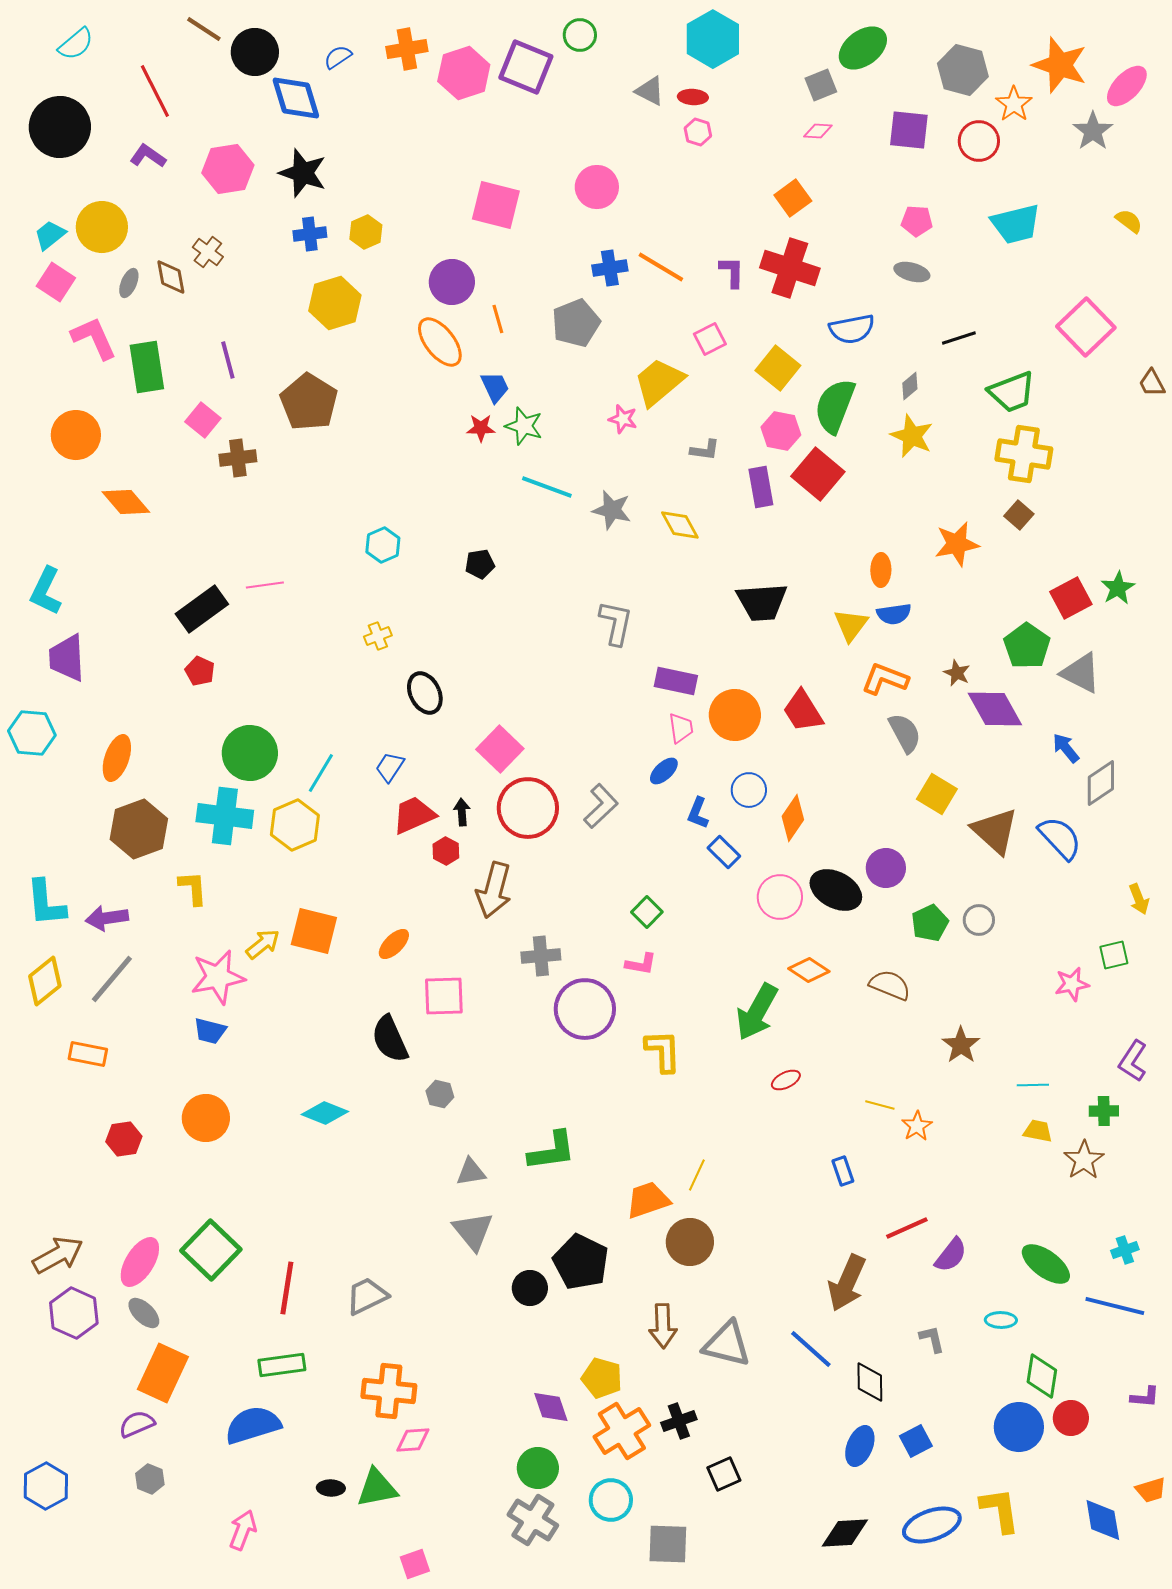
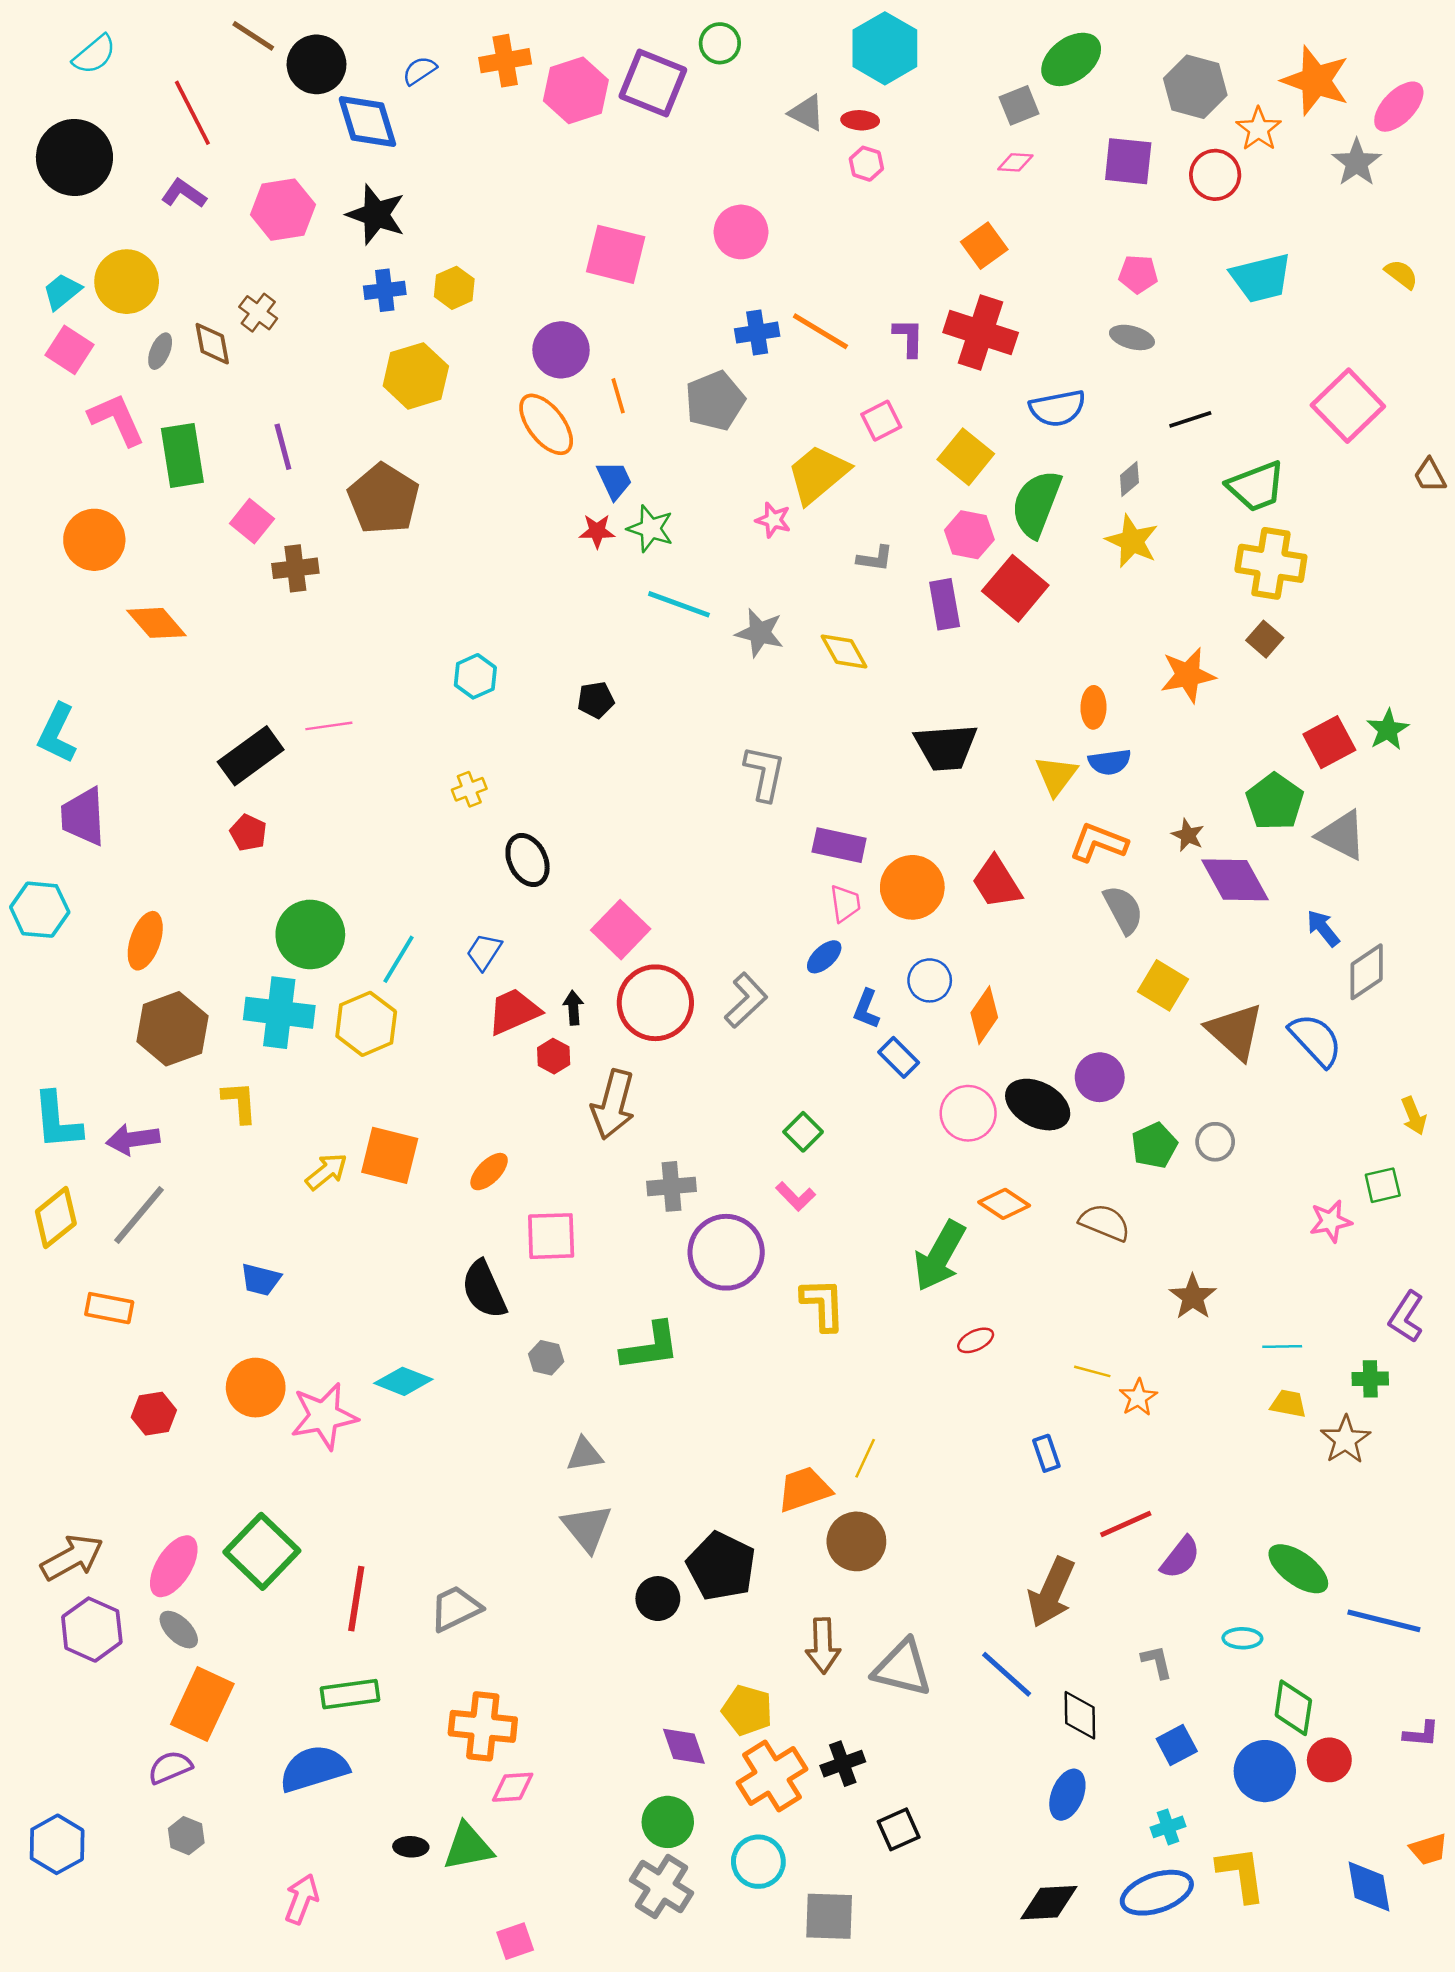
pink L-shape: (641, 964) -> (796, 1196), turned 36
pink star: (218, 977) -> (324, 1416), moved
green L-shape: (552, 1151) -> (650, 1347), moved
cyan cross: (1125, 1250) -> (1168, 1827), moved
blue square: (916, 1441) -> (1177, 1745), moved

